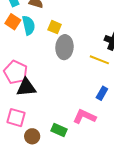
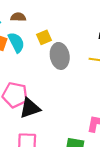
yellow square: (55, 27) -> (44, 37), turned -32

